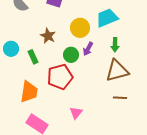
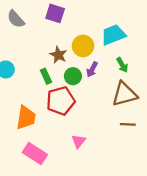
brown star: (48, 36) -> (58, 55), moved
green arrow: (115, 45) -> (122, 65), turned -32
green rectangle: (33, 57) -> (46, 76), moved

